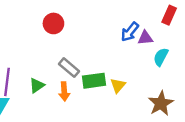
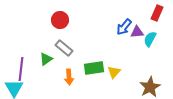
cyan semicircle: (161, 57) -> (150, 39), moved
gray rectangle: (69, 68) -> (64, 48), moved
green triangle: (37, 86) -> (46, 59), moved

